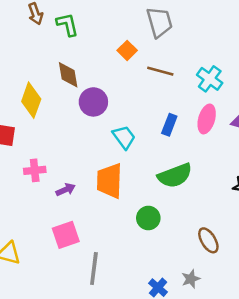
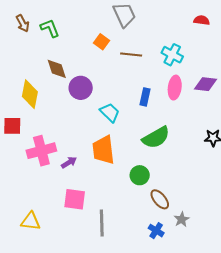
pink cross: (35, 170) -> (41, 151), size x1.6
pink square: (66, 235) -> (75, 199), turned 35
brown ellipse: (208, 240) -> (160, 199), moved

